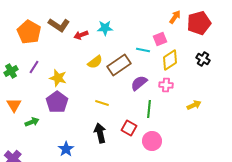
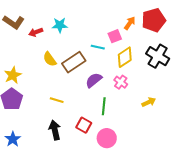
orange arrow: (175, 17) -> (130, 23), moved
black cross: (203, 59) -> (158, 56), size x1.6
yellow semicircle: (95, 62) -> (50, 59), turned 91
yellow star: (58, 78) -> (13, 75), turned 30
pink cross: (166, 85) -> (121, 82), turned 32
blue star: (66, 149) -> (13, 139), moved

